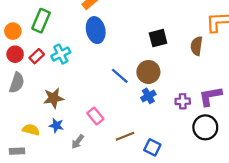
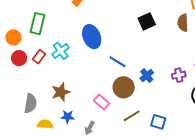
blue ellipse: (96, 30) -> (92, 37), moved
brown circle: (148, 72) -> (124, 87), moved
gray semicircle: (17, 83) -> (30, 103), moved

